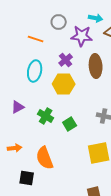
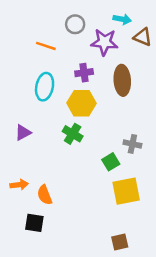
purple cross: (66, 60) -> (84, 73), turned 32
green cross: (46, 116) -> (73, 134), moved
green square: (70, 124) -> (111, 162), moved
orange semicircle: (45, 158) -> (45, 195), moved, size x0.7

